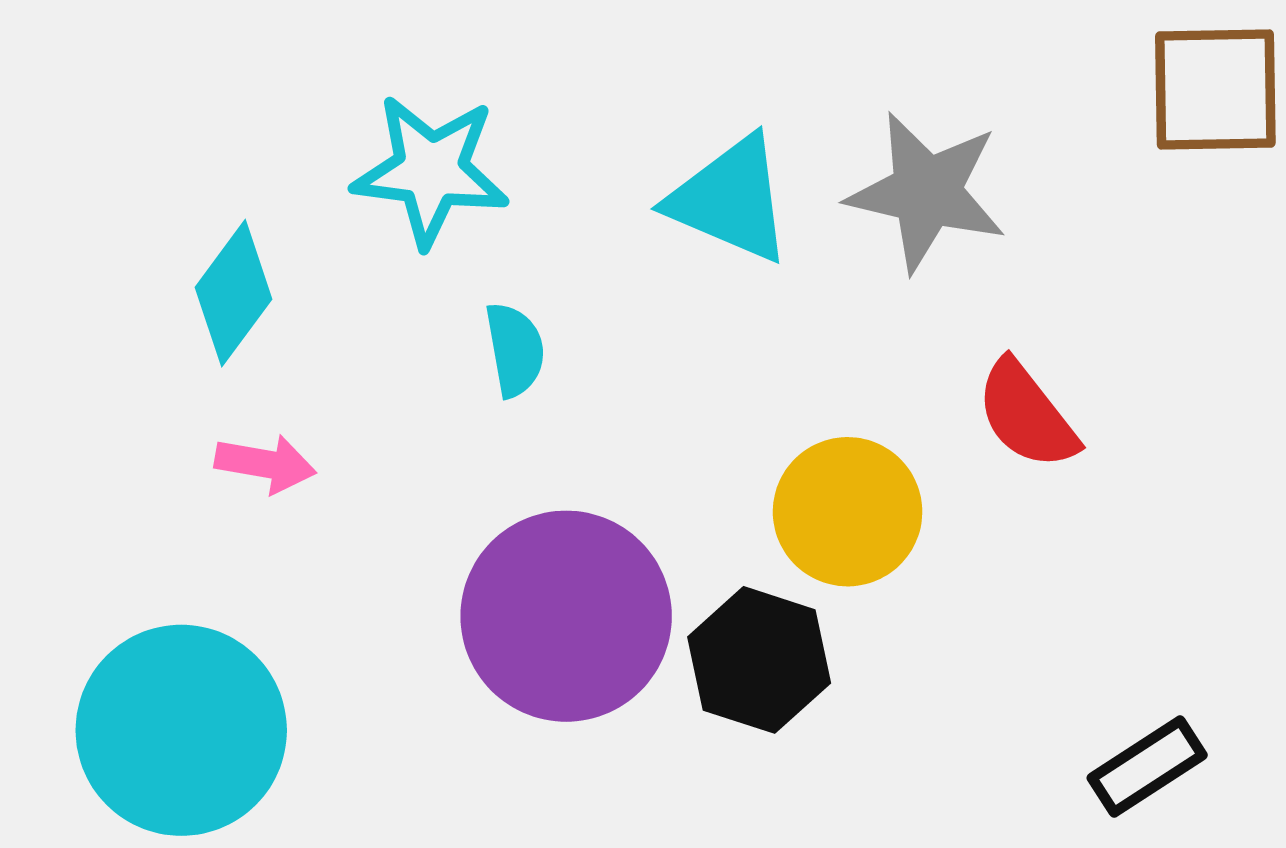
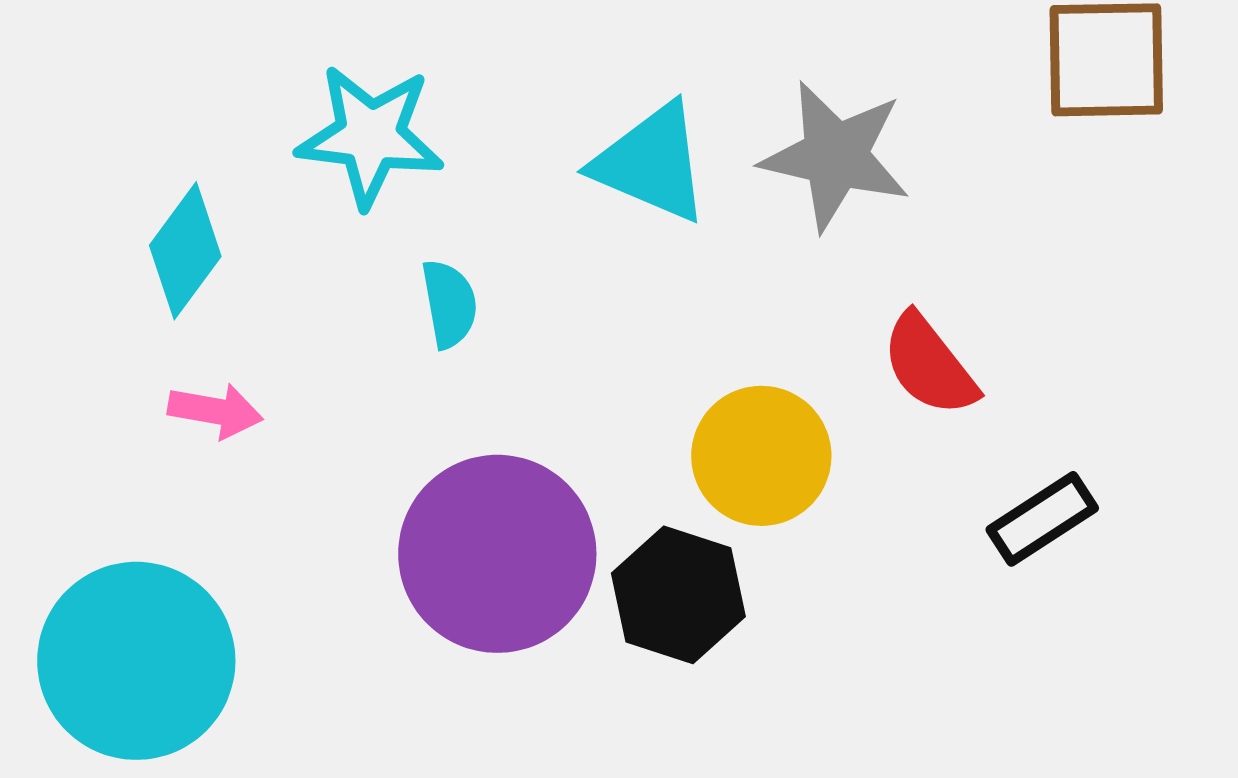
black rectangle: (1147, 767) -> (1042, 519), moved

